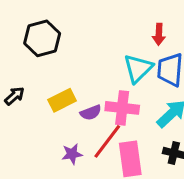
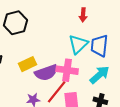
red arrow: (159, 34) -> (83, 15), moved
purple semicircle: (91, 113) -> (46, 73), size x1.6

